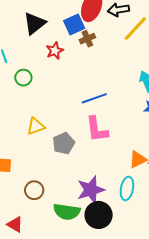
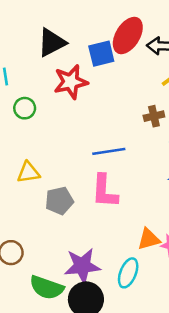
brown cross: (87, 39) -> (154, 116), moved
red star: (55, 51) -> (71, 82), size x1.5

